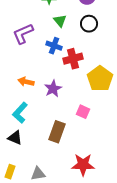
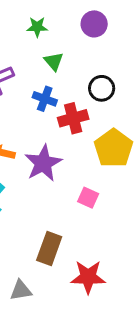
black circle: (89, 24) -> (102, 88), moved
purple star: (53, 89) -> (43, 163), size x1.4
brown rectangle: (57, 132) -> (49, 249), moved

